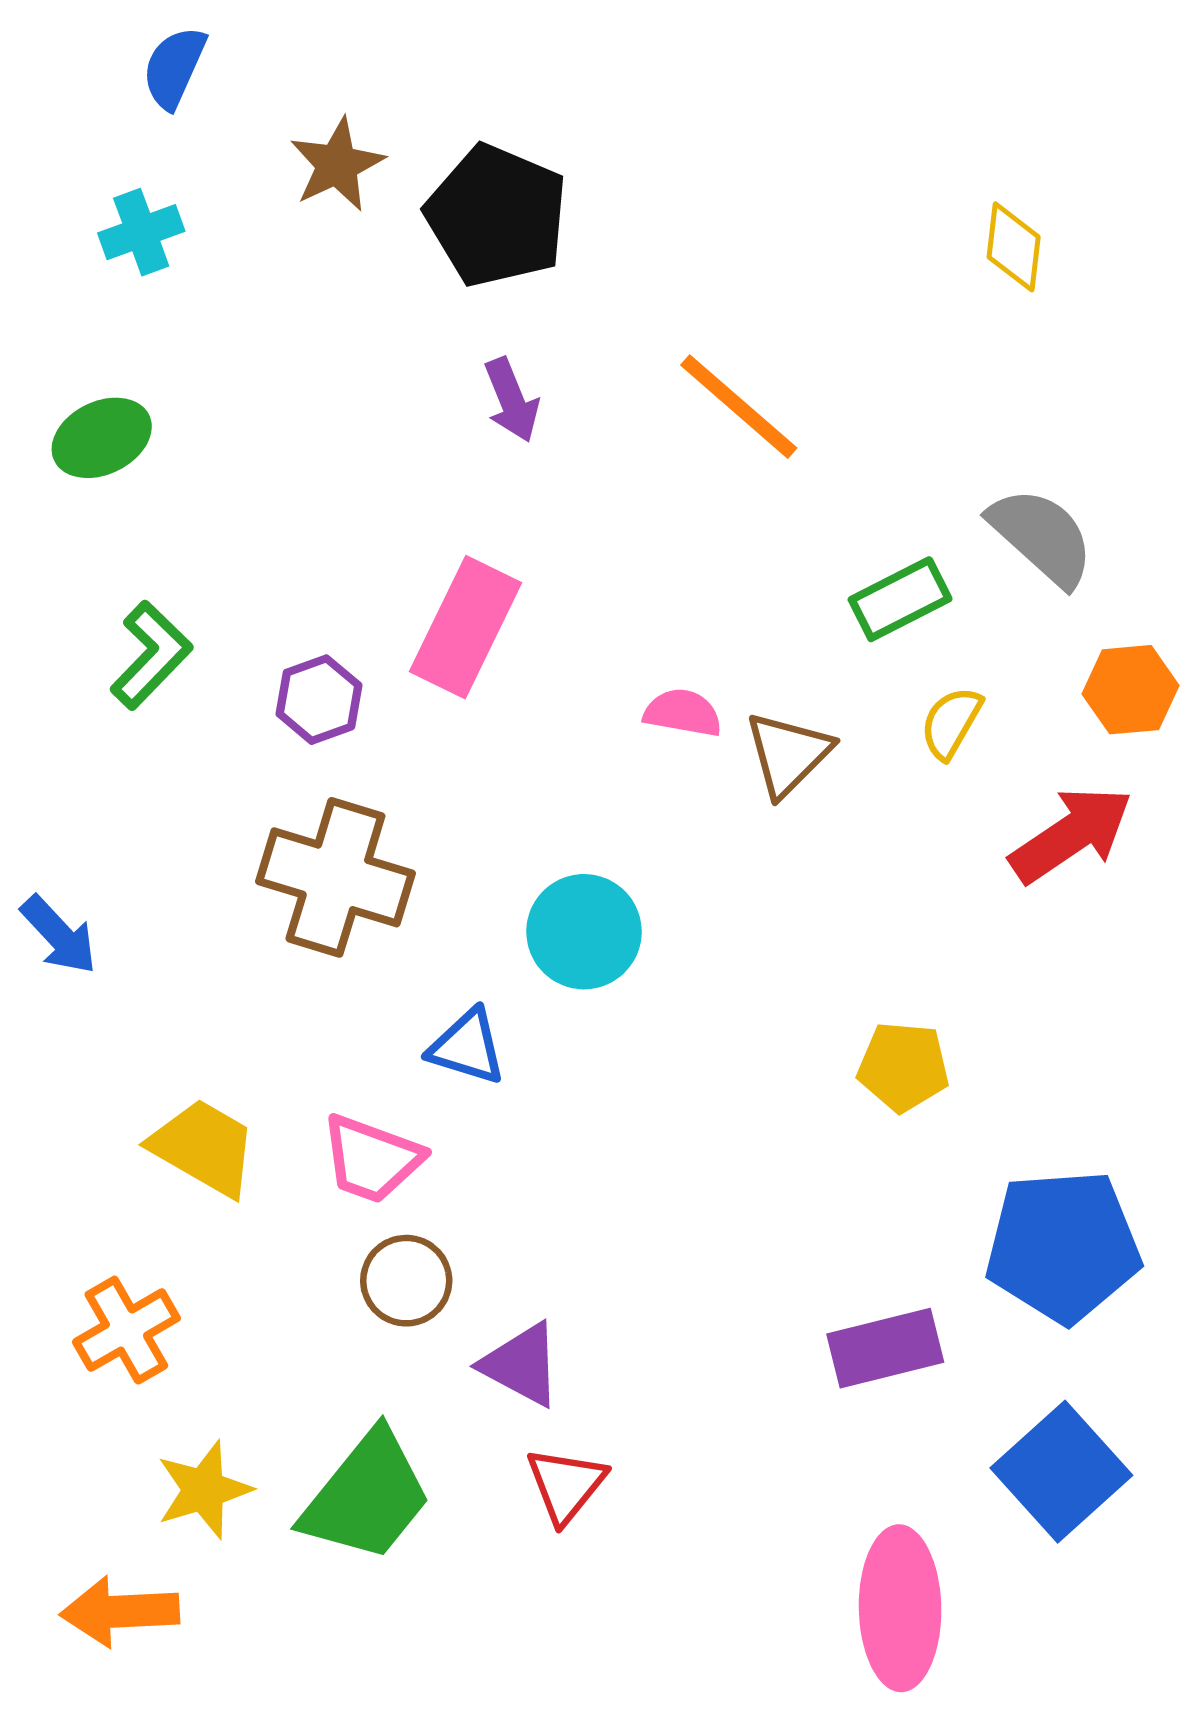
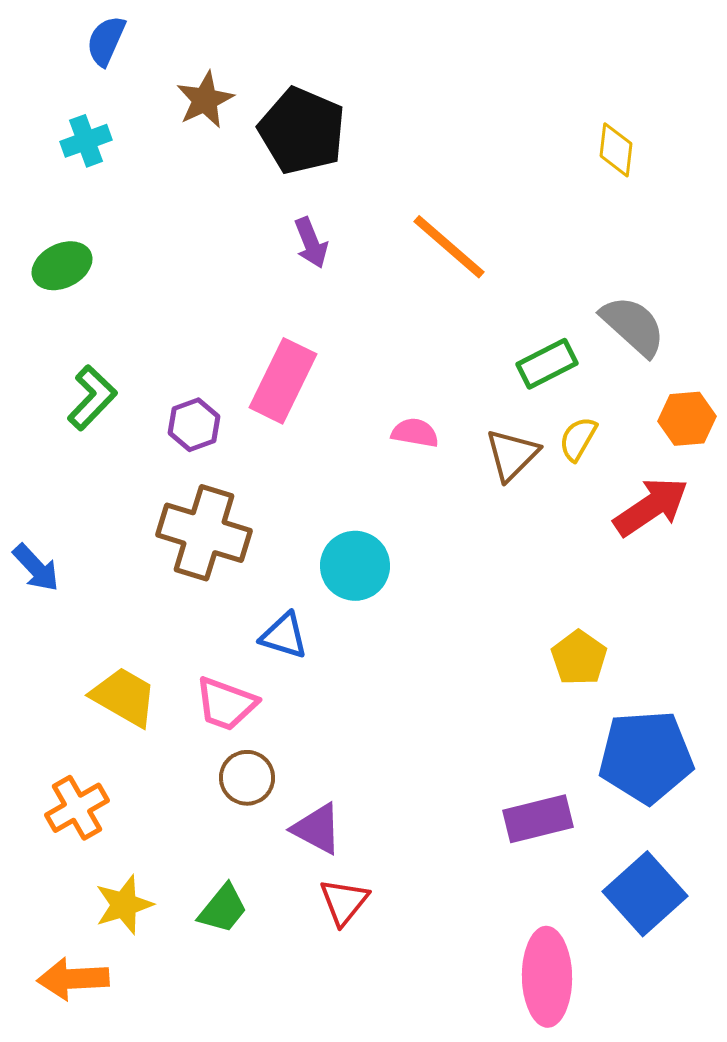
brown triangle: (788, 754) -> (512, 455), moved
yellow pentagon: (903, 1067) -> (579, 658), moved, turned 30
green trapezoid: (367, 1496) -> (223, 909), size x0.6

